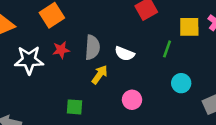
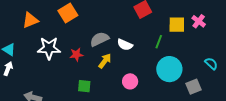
gray semicircle: (92, 47) -> (100, 39), turned -120
red star: (61, 50) -> (76, 55), moved
cyan circle: (181, 83) -> (169, 69), size x1.6

